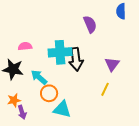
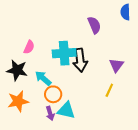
pink semicircle: (25, 46) -> (29, 47), turned 120
orange star: (14, 100) -> (18, 101), size x1.5
purple arrow: (22, 112) -> (50, 113), moved

